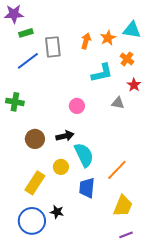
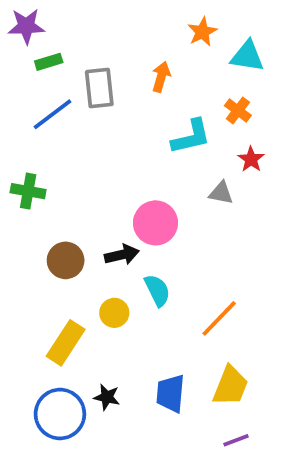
orange star: (108, 38) -> (202, 32), moved
pink circle: (77, 106) -> (155, 223), moved, size x1.5
cyan semicircle: (84, 155) -> (157, 290), size x0.7
blue trapezoid: (87, 188) -> (170, 393), moved

